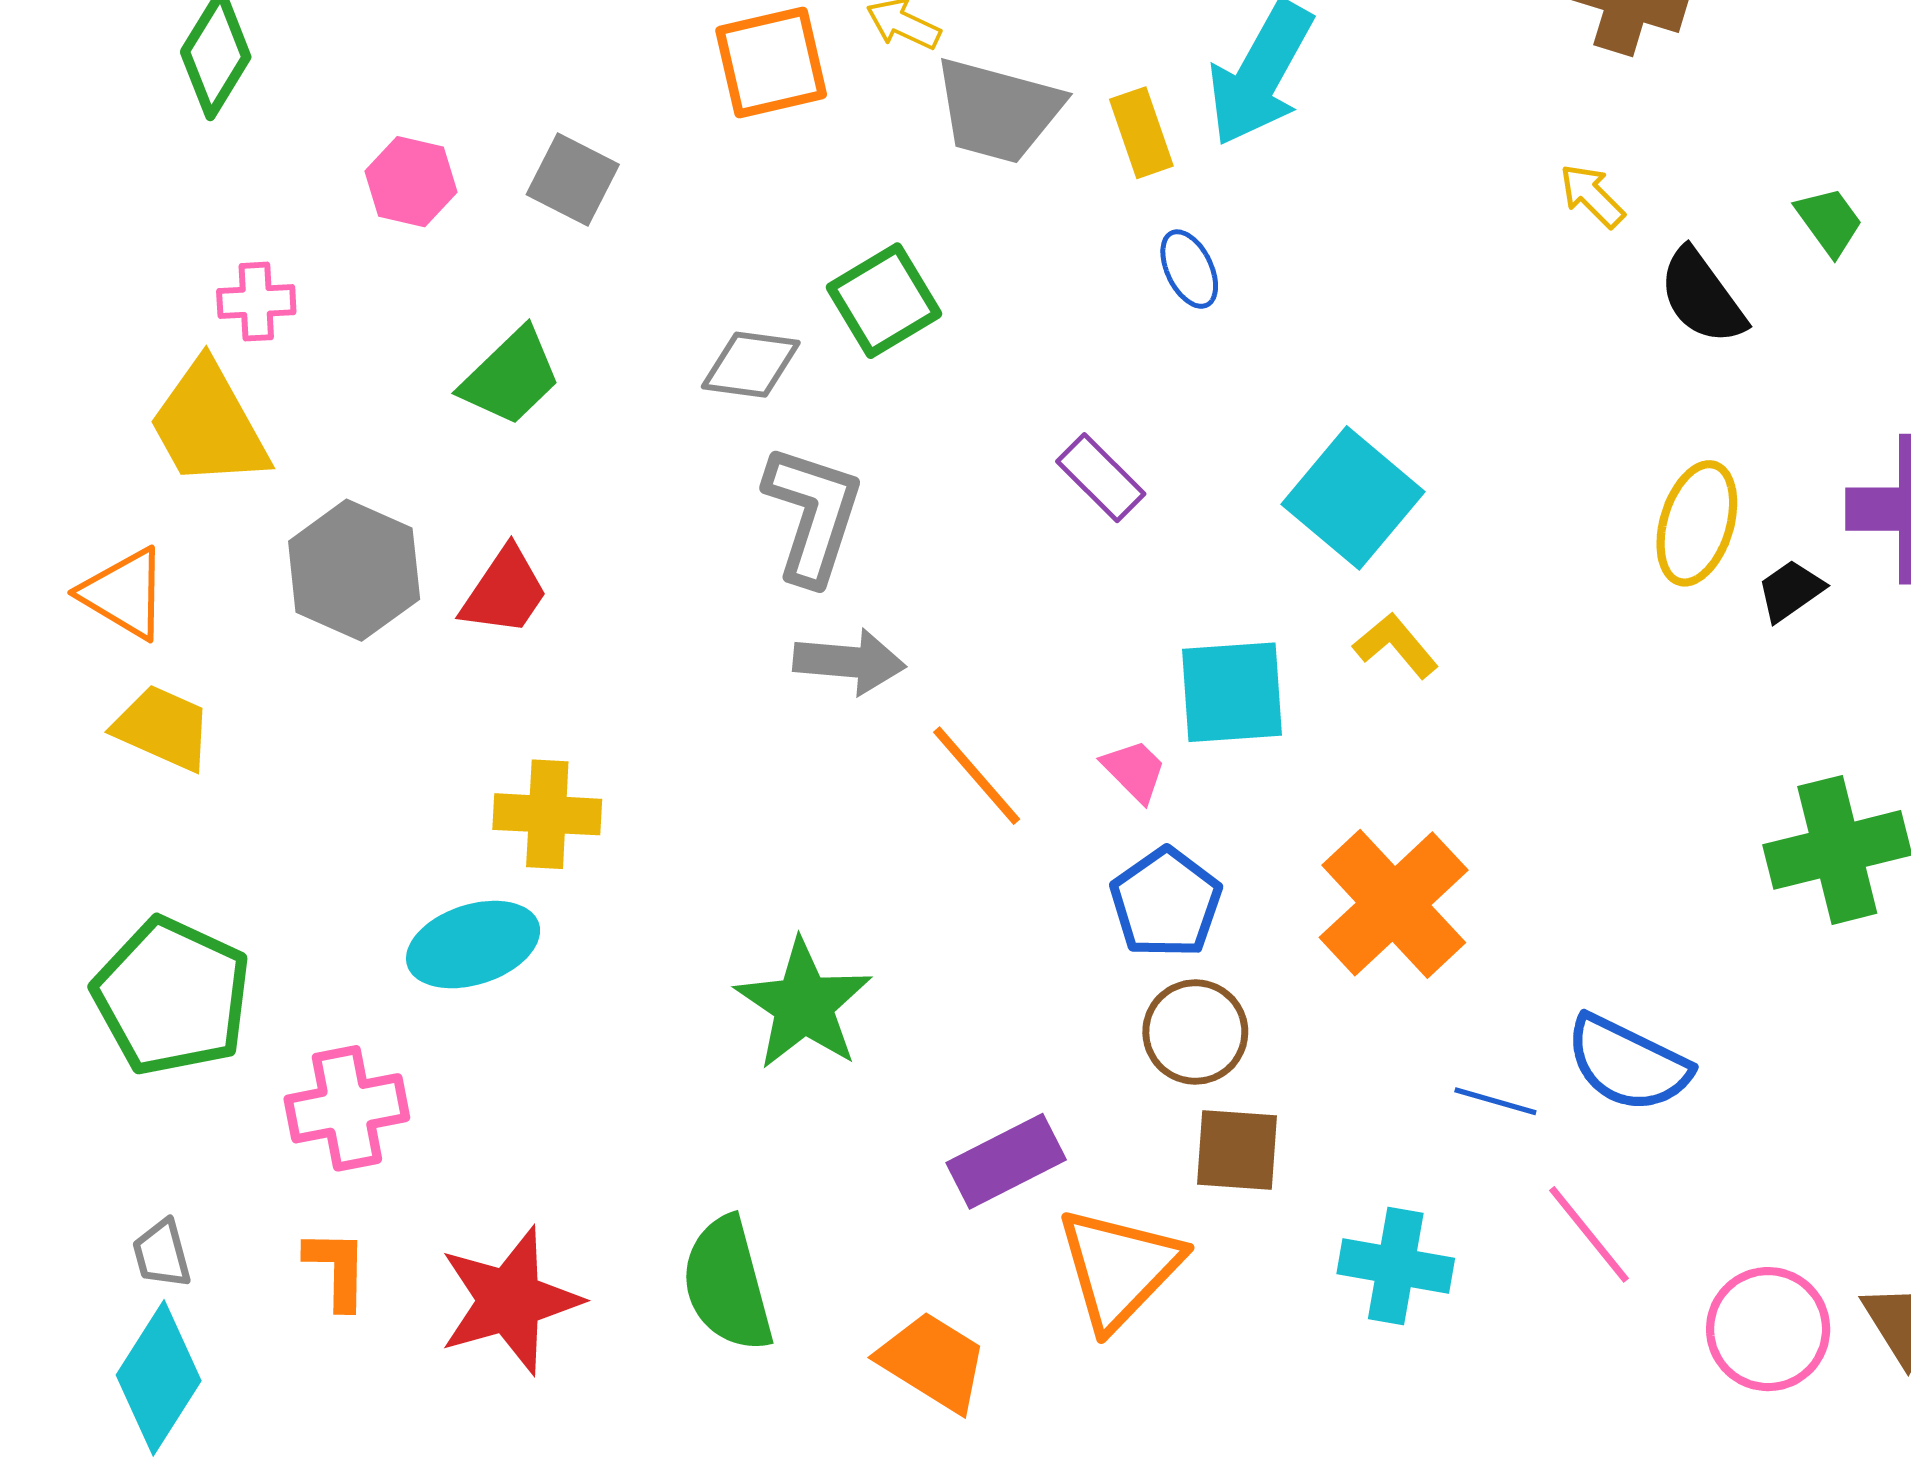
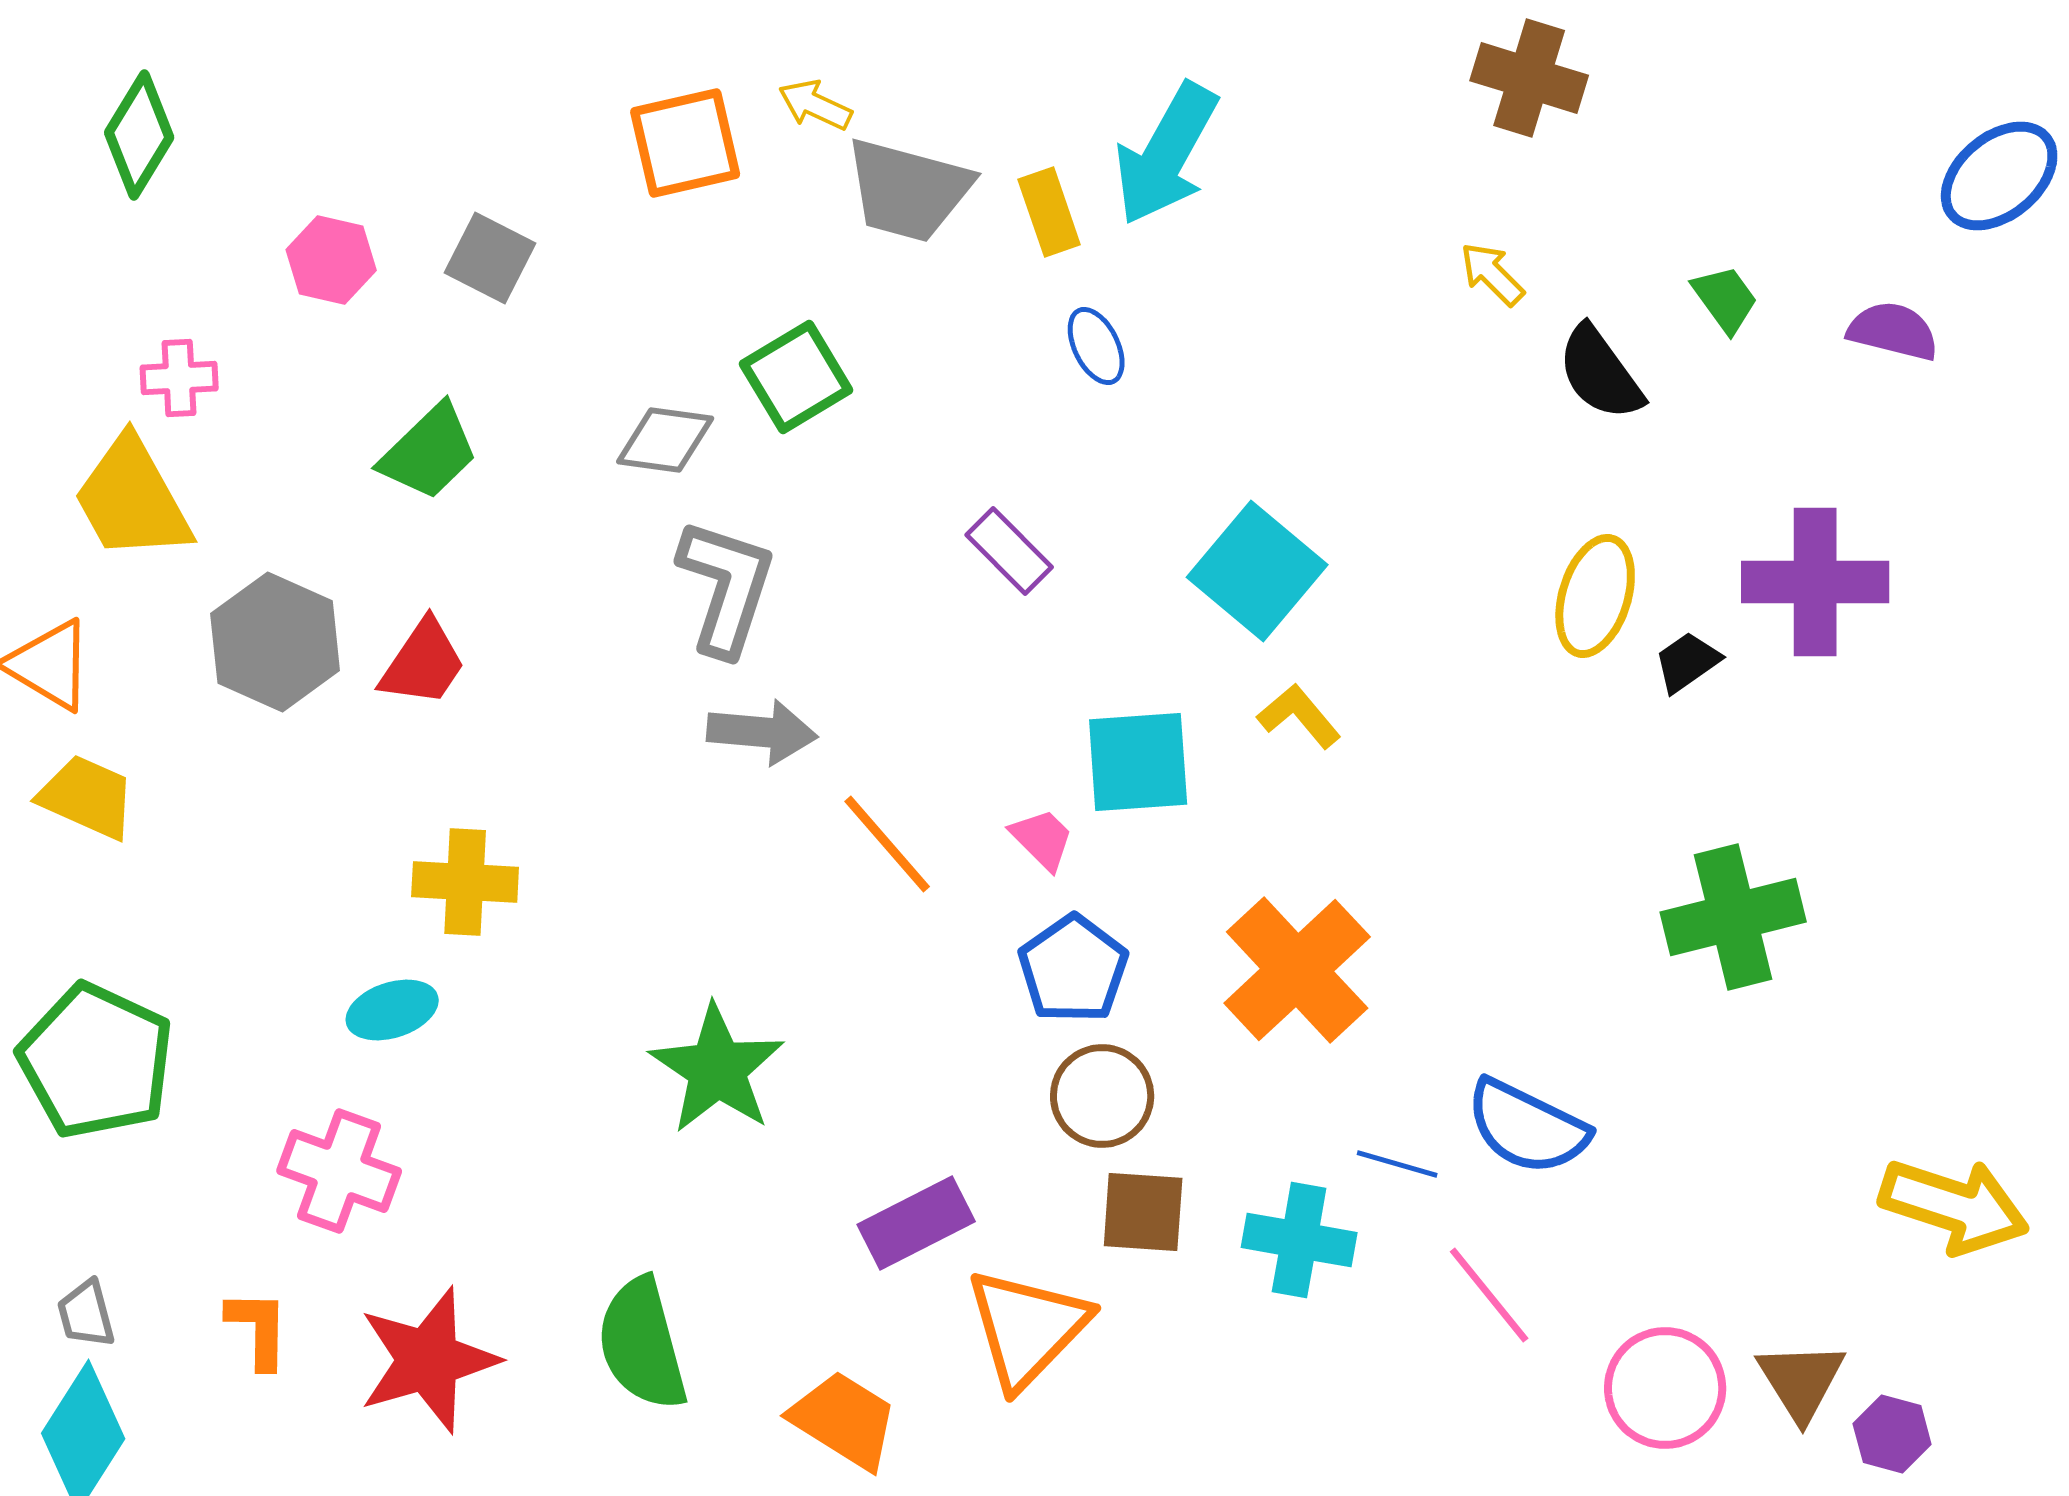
cyan ellipse: (473, 945) -> (392, 1010), size x0.7
pink cross: (347, 1108) -> (339, 1171), moved, turned 31
cyan cross: (1396, 1266) -> (1299, 1240), moved

